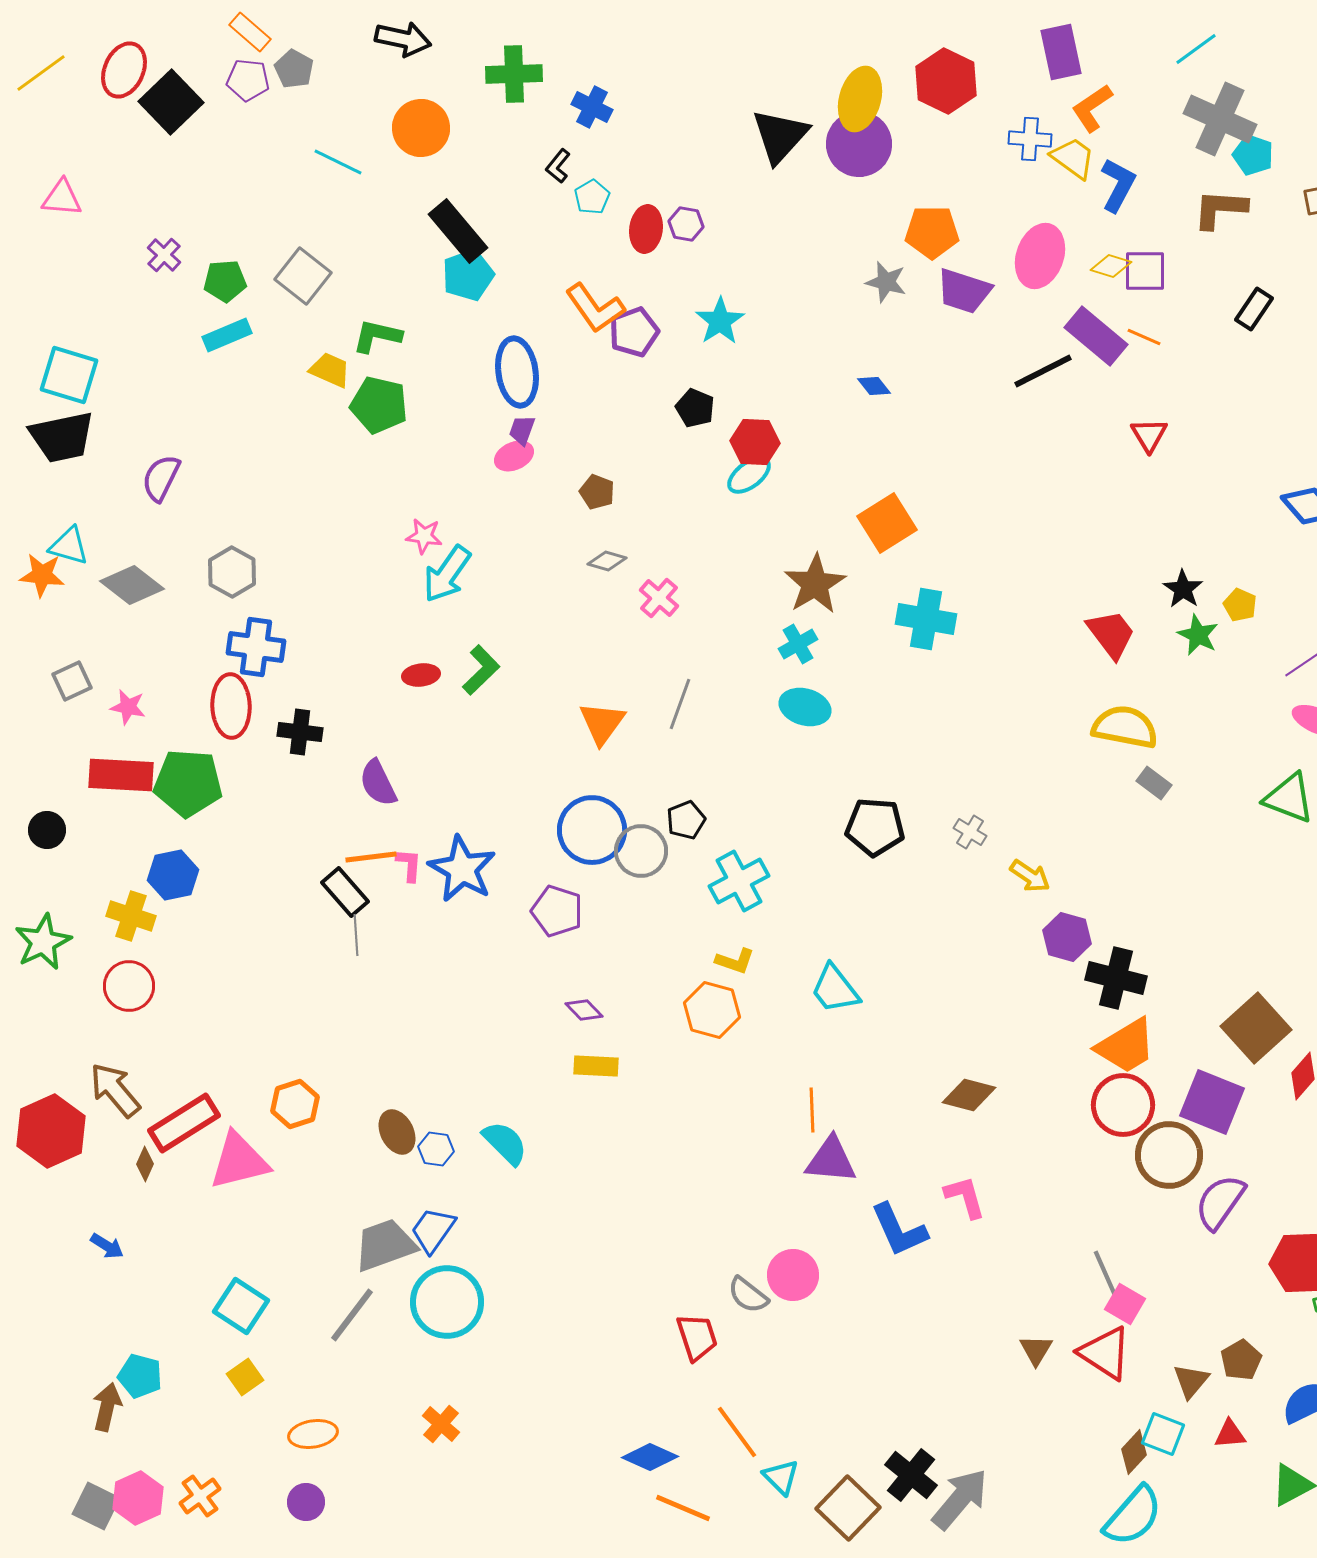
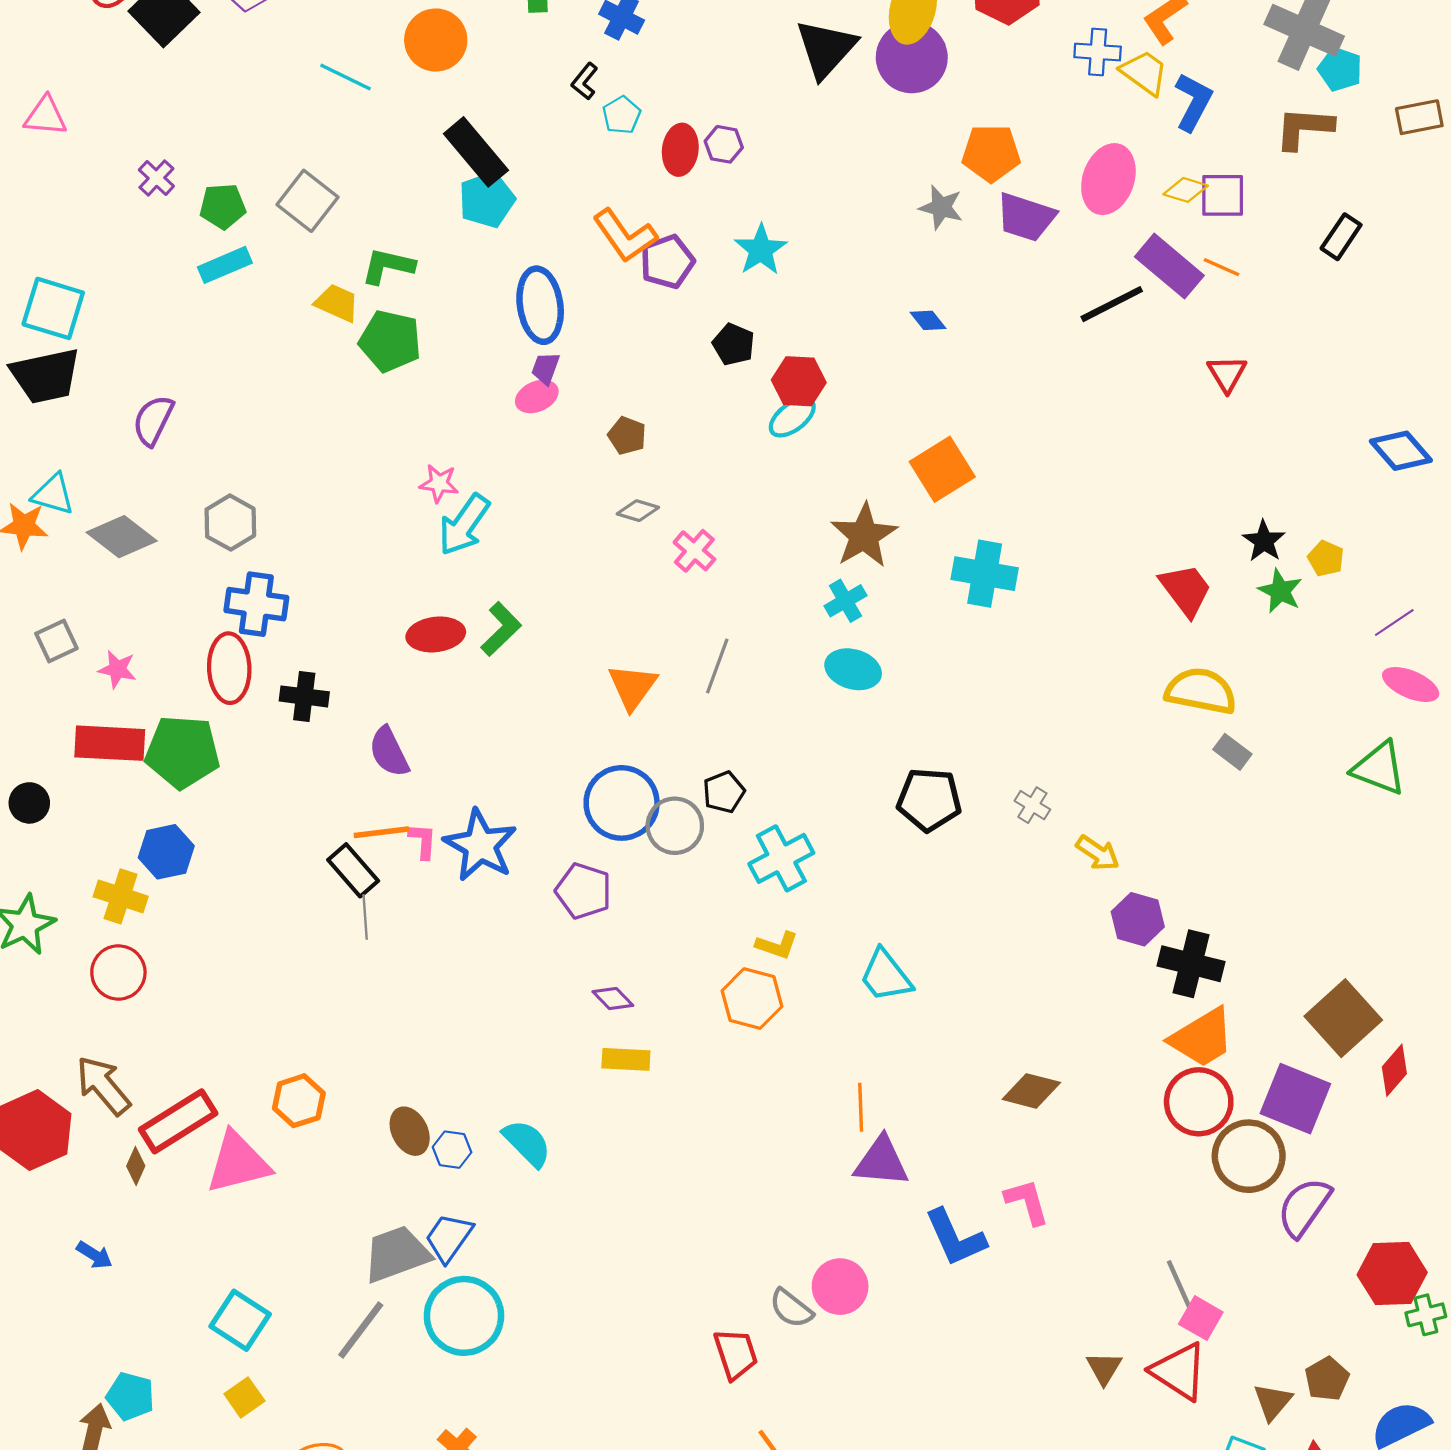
red ellipse: (421, 675) -> (436, 634), size x1.4

